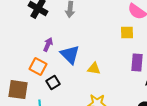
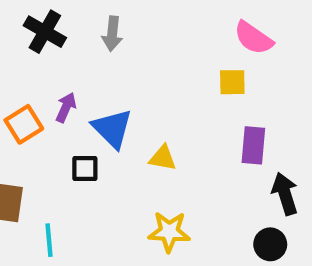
orange square: (38, 67) -> (24, 124), moved, turned 30
black square: (53, 83) -> (85, 169), moved, turned 32

